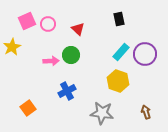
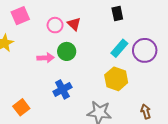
pink circle: (48, 24) -> (55, 25), moved

